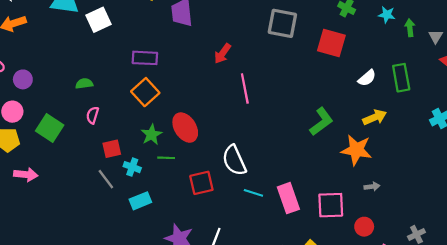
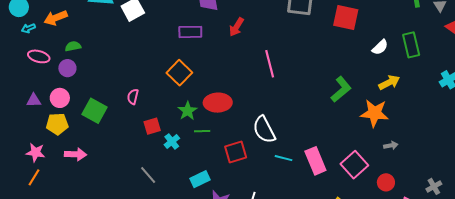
red arrow: (222, 54) -> (236, 27), moved
purple rectangle: (145, 58) -> (190, 32), moved
green semicircle: (84, 84) -> (73, 46), moved
red ellipse: (185, 128) -> (218, 103), turned -56
cyan cross: (132, 167) -> (172, 142), turned 35
gray line: (106, 179) -> (148, 175), moved
cyan rectangle: (140, 201) -> (200, 179), moved
pink square: (331, 205) -> (354, 165), turned -36

